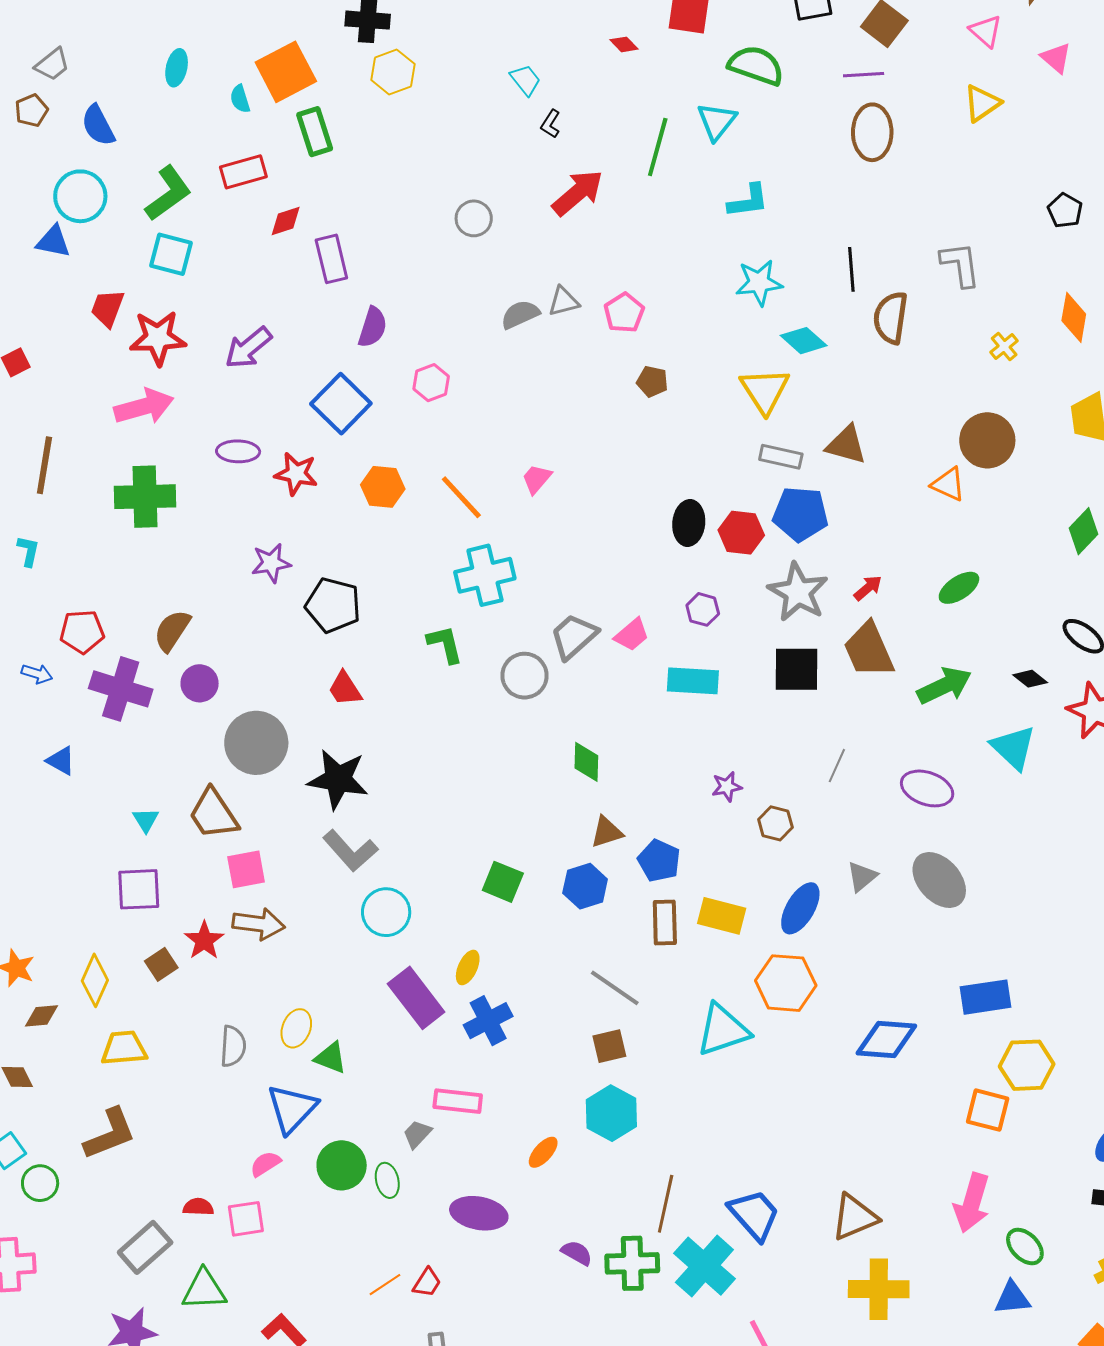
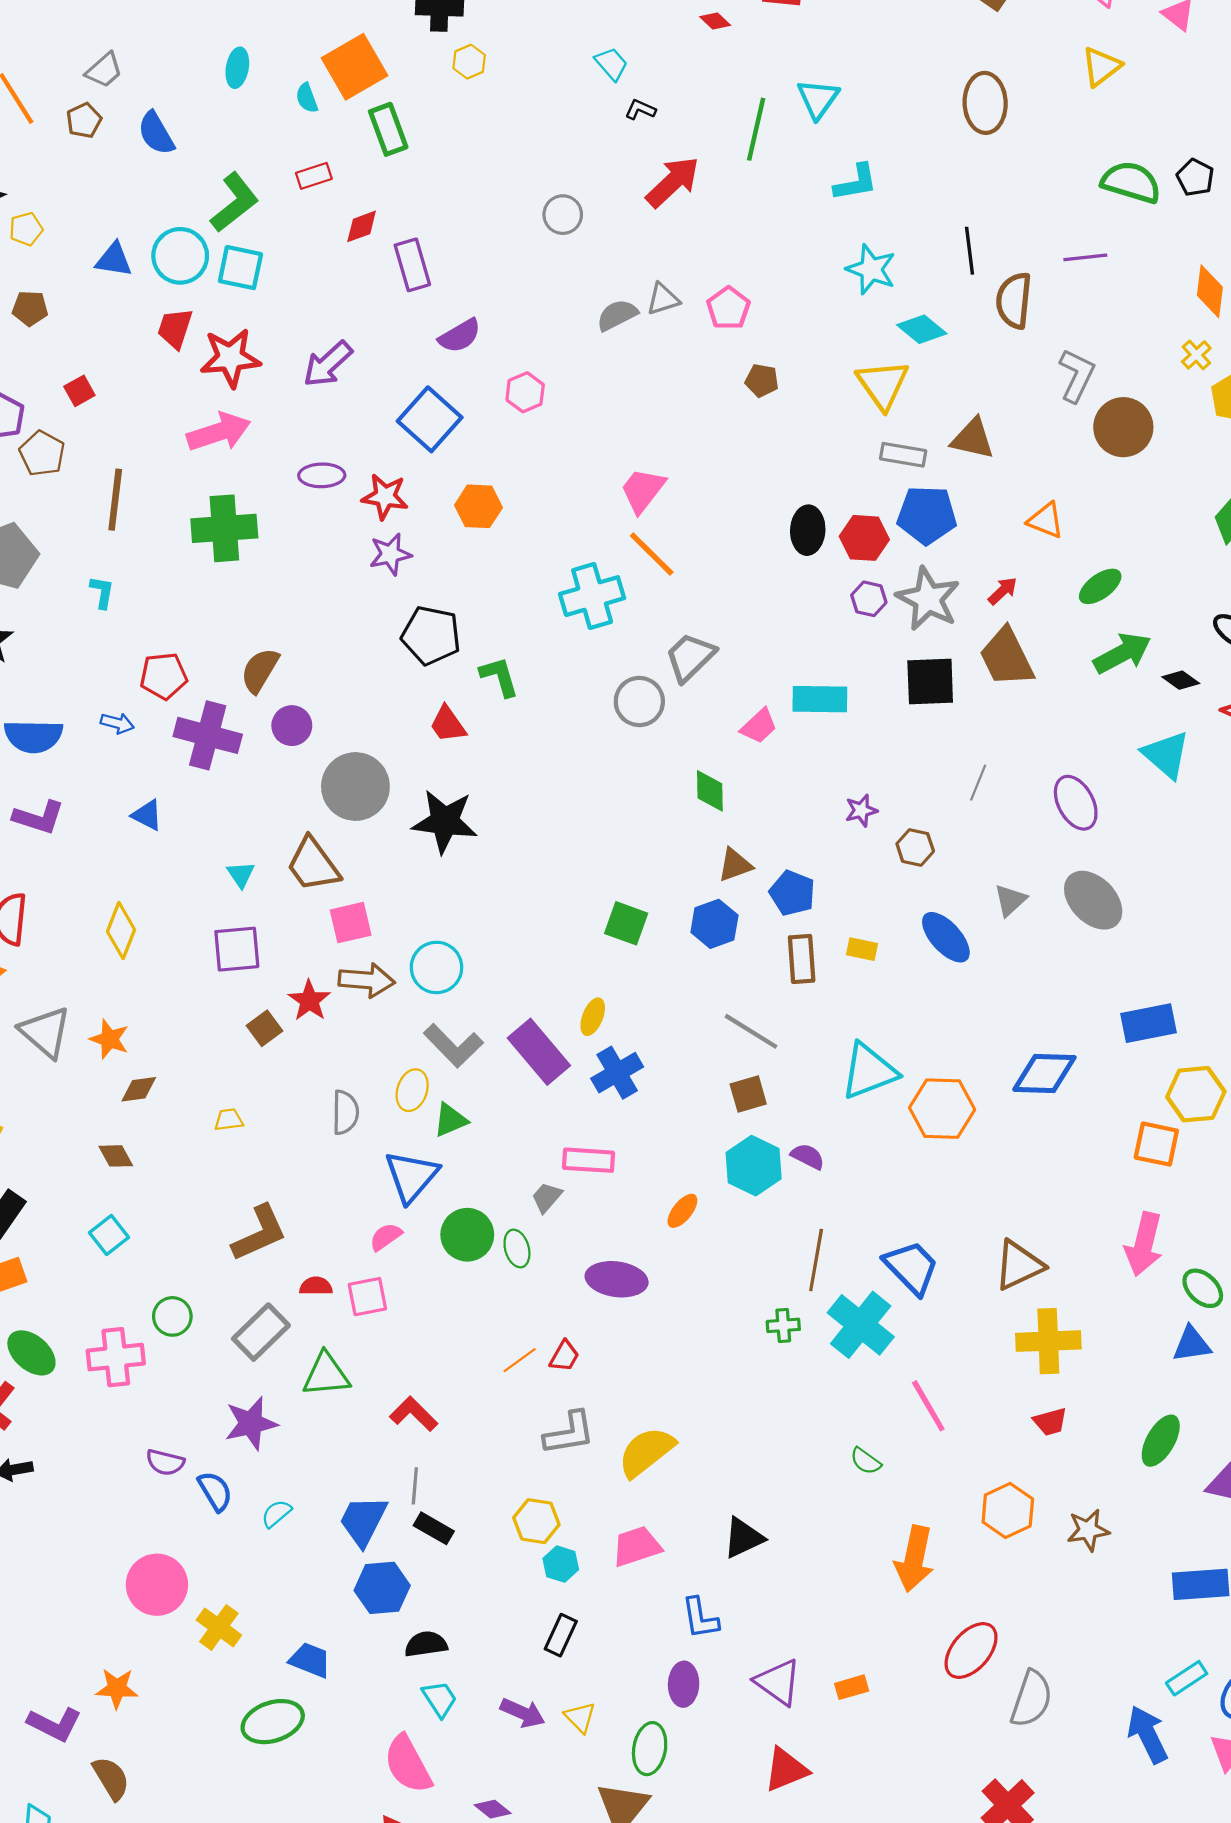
green semicircle: (756, 65) -> (1131, 182), moved
yellow hexagon: (393, 72) -> (469, 62), size x0.7
purple line: (864, 75) -> (1085, 257), moved
black L-shape: (550, 124) -> (640, 110), turned 84
red rectangle: (243, 172) -> (314, 176), size x0.7
cyan circle: (80, 196) -> (180, 256), moved
gray L-shape: (960, 264) -> (1077, 375), moved, turned 36
cyan star: (759, 283) -> (871, 269), turned 30
purple semicircle: (373, 327) -> (460, 336), turned 45
yellow cross: (1004, 347) -> (1196, 355), moved
pink trapezoid: (537, 479) -> (643, 490), size x1.4
orange triangle: (948, 484) -> (1046, 520), moved
orange line: (461, 497) -> (652, 554), moved
purple star: (271, 563) -> (390, 554), moved
purple hexagon: (703, 609) -> (869, 599), moved
pink trapezoid: (632, 635) -> (759, 726), moved
green L-shape: (445, 644) -> (499, 677), moved
green arrow: (944, 686) -> (1122, 653), moved
purple ellipse: (927, 788) -> (1076, 803), turned 45
gray L-shape: (350, 851) -> (453, 1046), moved
blue ellipse: (800, 908) -> (946, 937), turned -70
cyan circle: (386, 912) -> (436, 967), moved
yellow rectangle: (722, 916) -> (862, 949), size x0.6
yellow diamond: (95, 980) -> (121, 931), moved
orange hexagon: (786, 983) -> (942, 1109), moved
yellow trapezoid: (124, 1048) -> (229, 1120), size x0.6
green triangle: (331, 1058) -> (450, 1120), turned -42
brown L-shape: (110, 1134) -> (259, 1233), moved
green circle: (40, 1183) -> (172, 1316), moved
purple semicircle: (577, 1253) -> (808, 1156), moved
green cross: (632, 1263) -> (783, 1325), size x0.6

